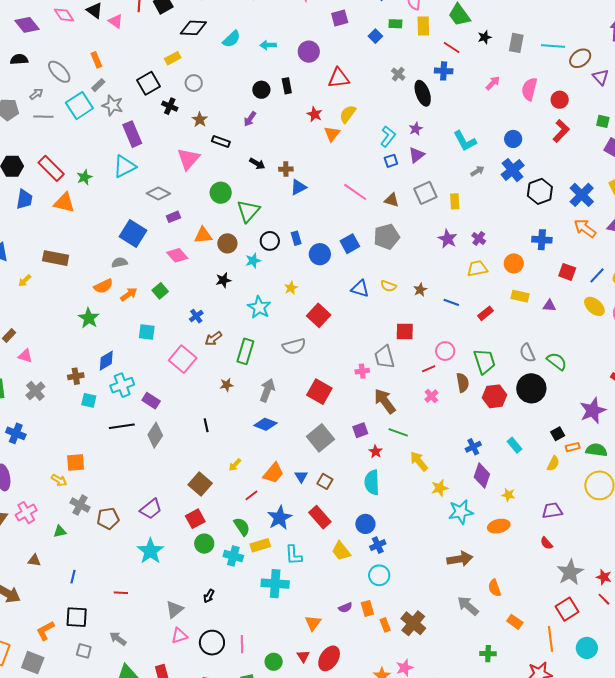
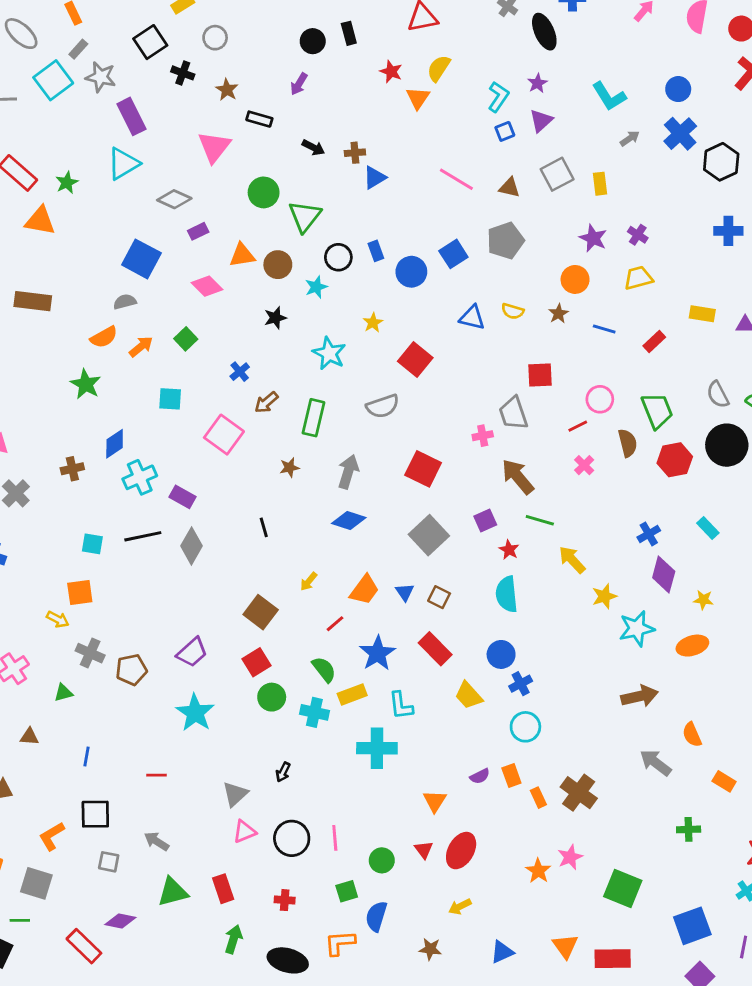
orange circle: (514, 263) -> (575, 279), moved
cyan square: (89, 400) -> (92, 544), moved

